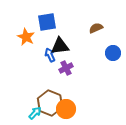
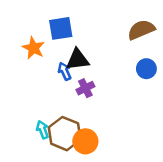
brown semicircle: (96, 28) -> (141, 30), moved, size x1.5
cyan arrow: (35, 113) -> (43, 130), moved, turned -64

